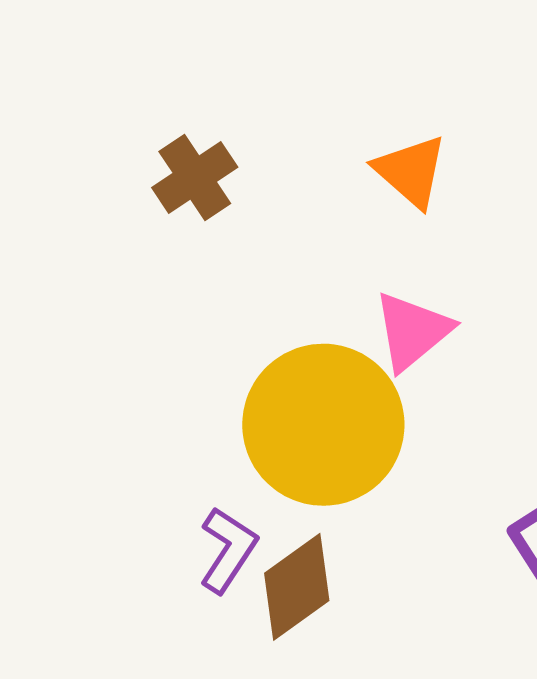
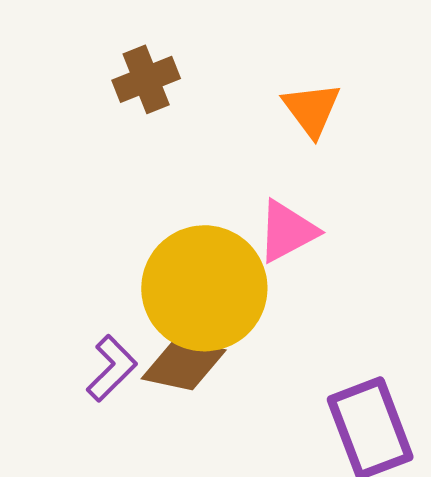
brown diamond: (297, 587) -> (184, 364), moved, turned 36

